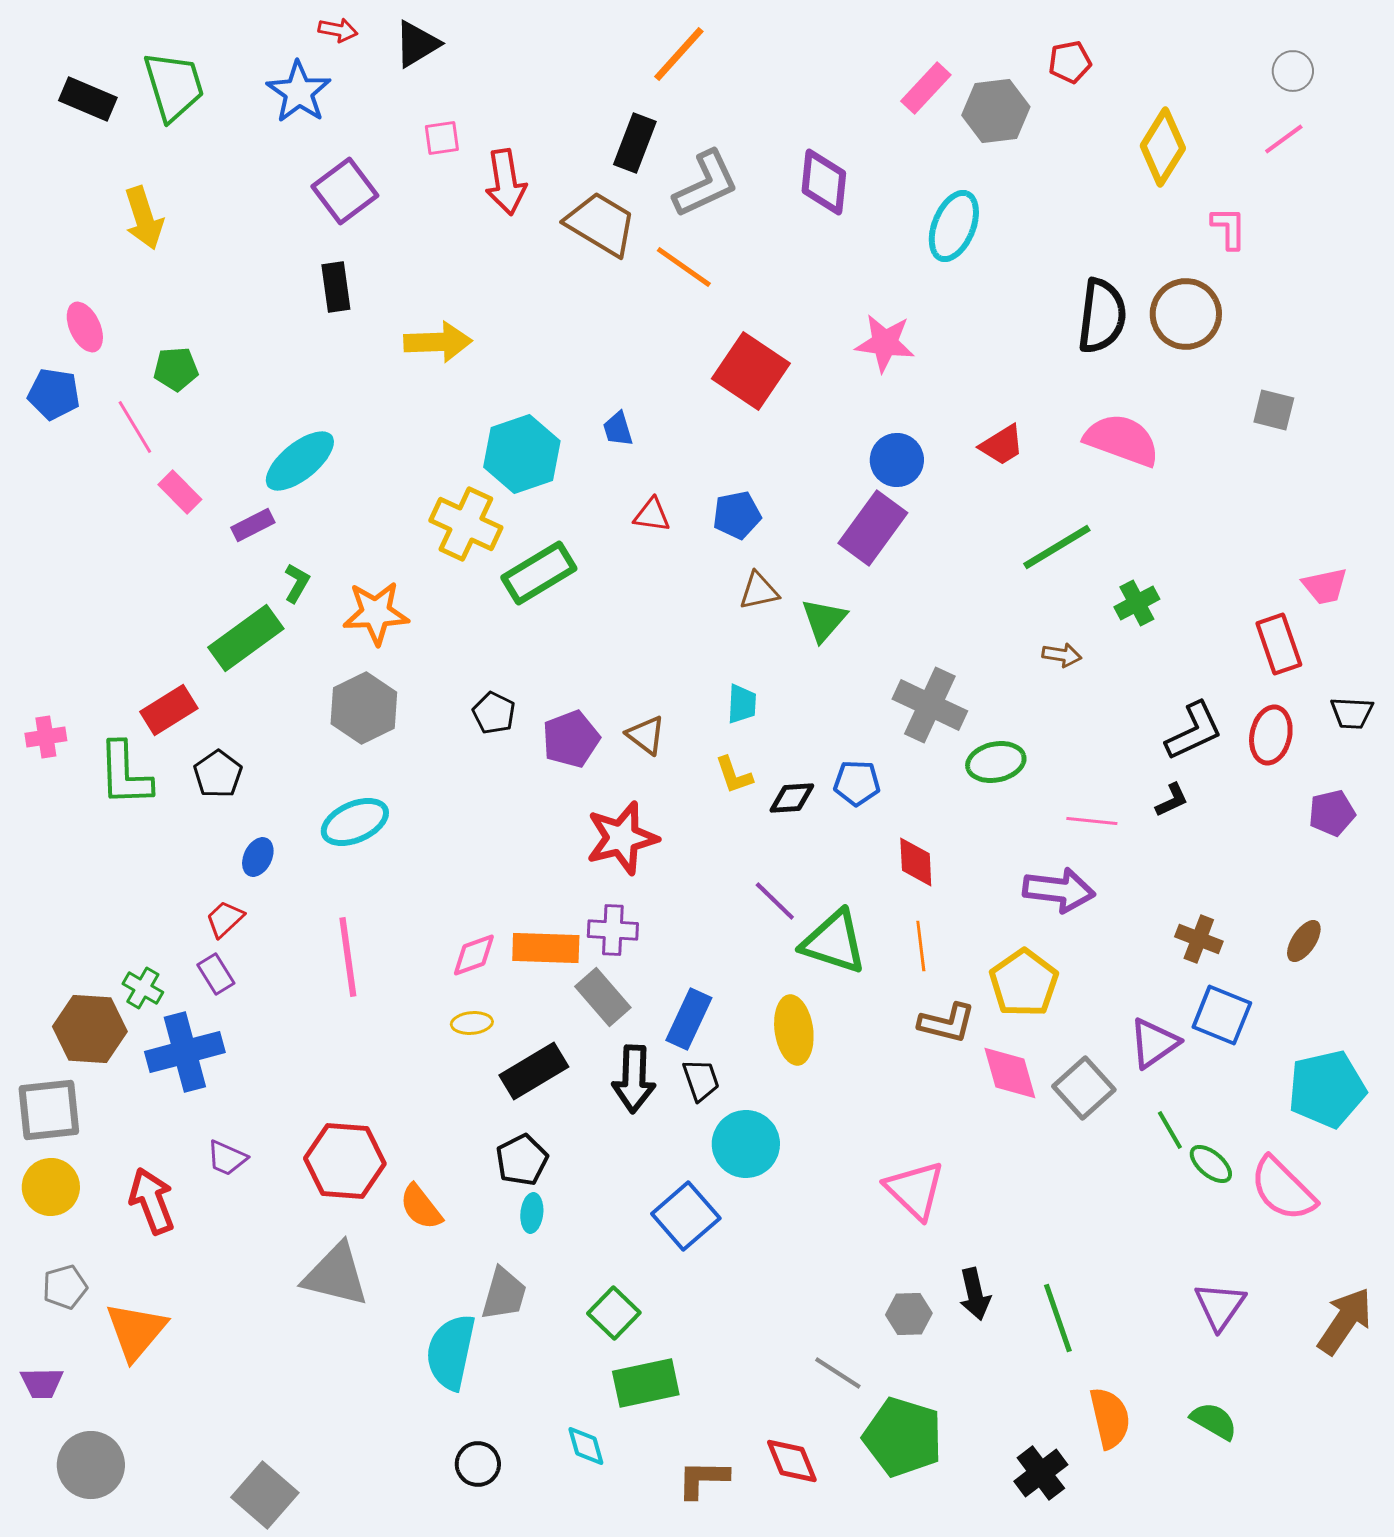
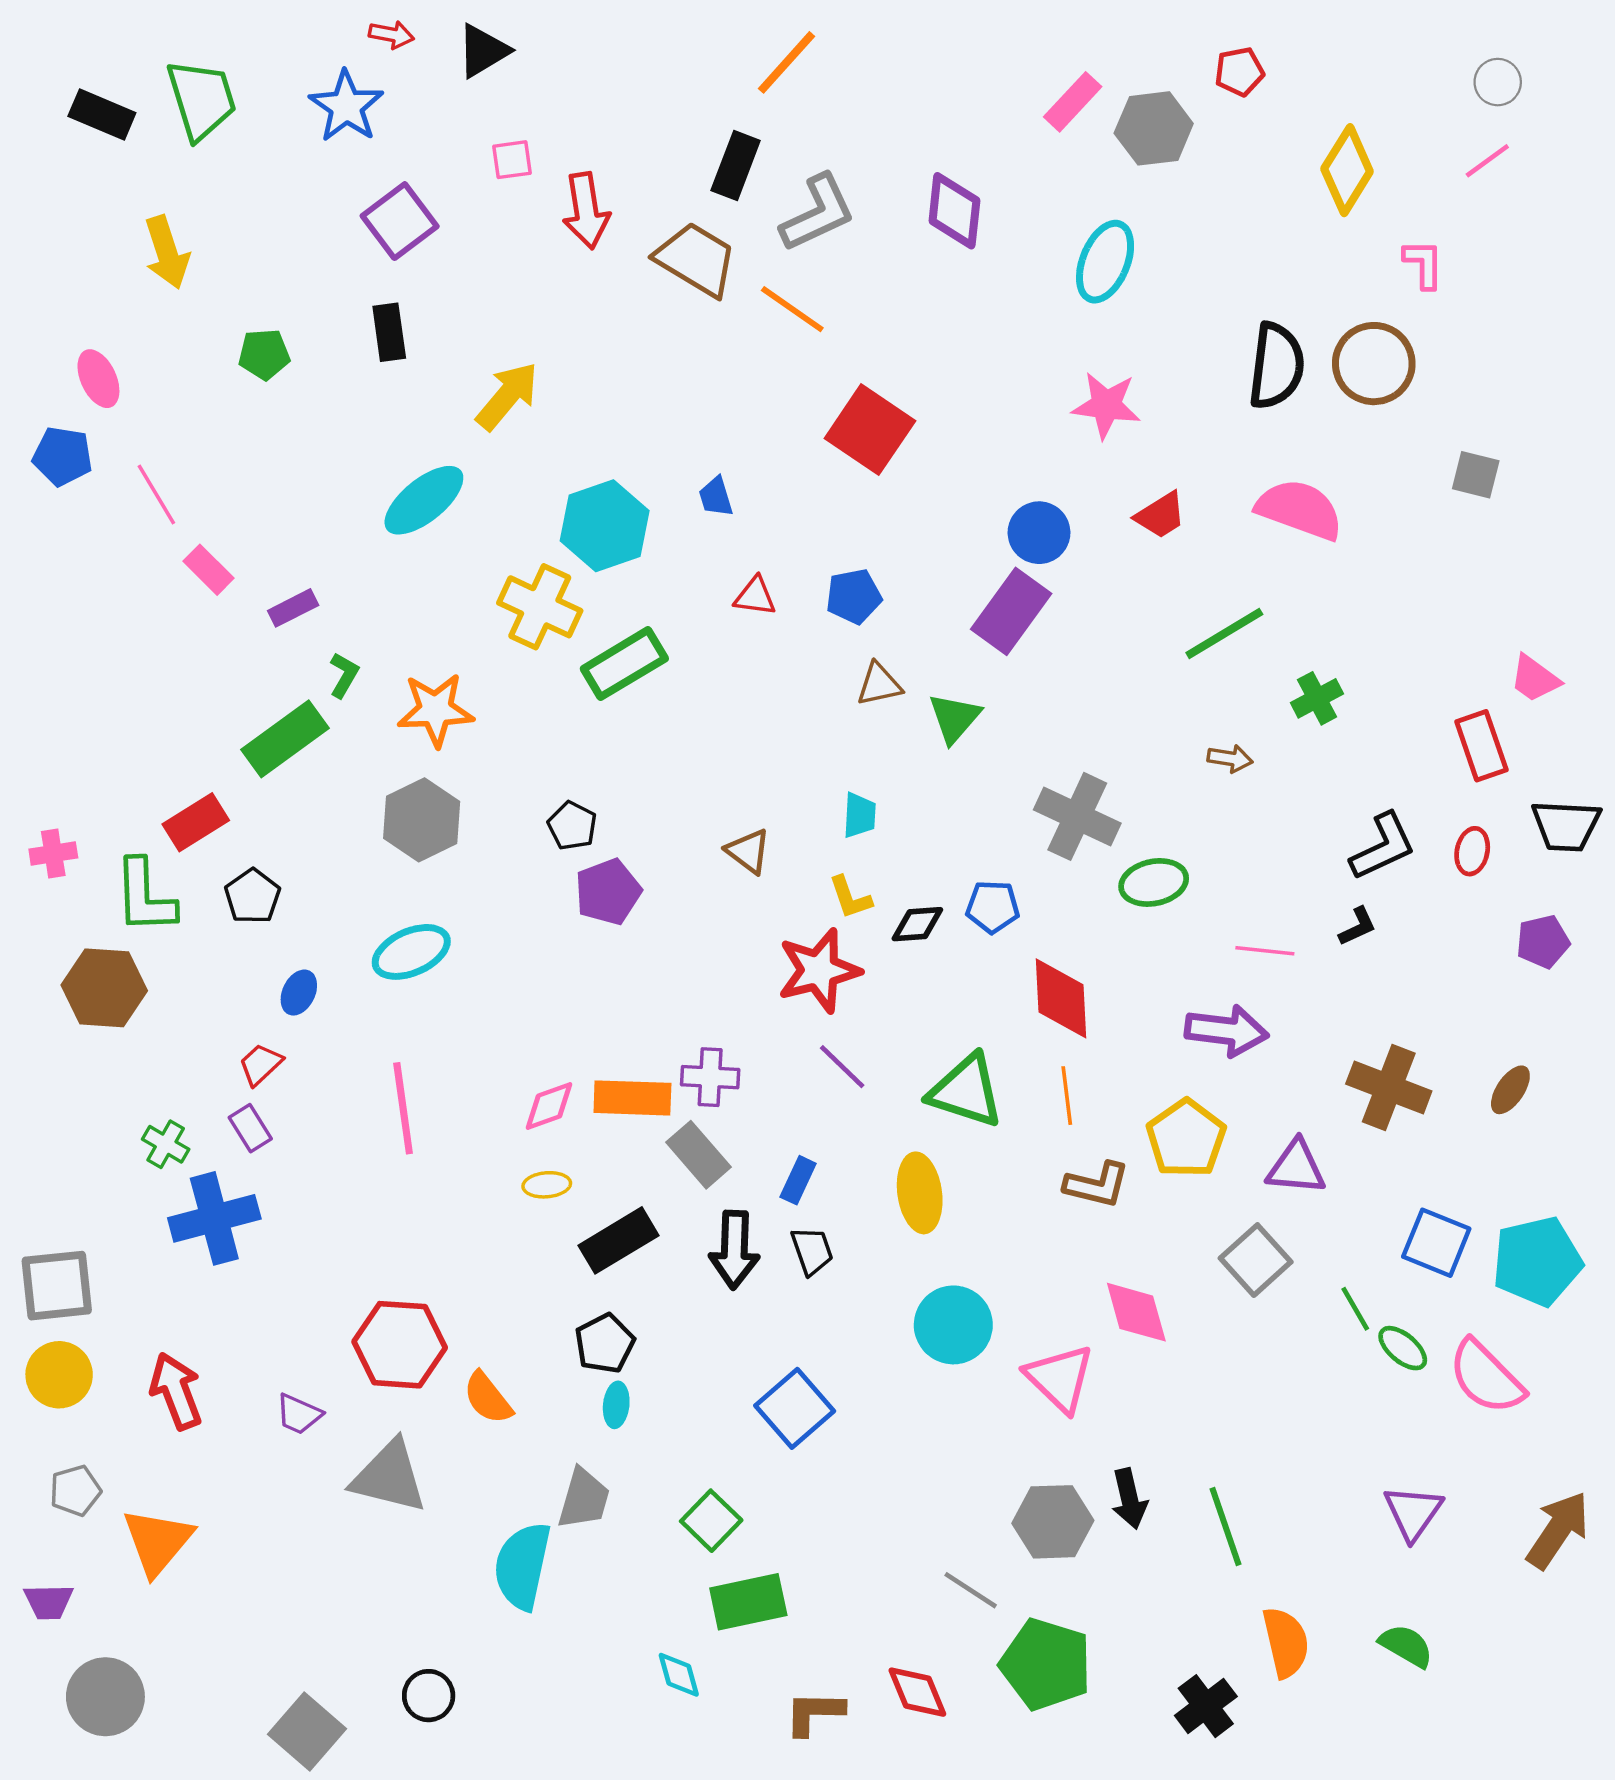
yellow arrow: (438, 342) -> (507, 396), turned -48
pink star: (885, 343) -> (1106, 405), moved
green pentagon: (176, 369) -> (264, 354), moved
cyan ellipse: (300, 461) -> (424, 500), moved
pink trapezoid: (1325, 586) -> (1535, 679), turned 48
black trapezoid: (1352, 713) -> (1566, 826), size x1.4
red ellipse: (1271, 735) -> (1472, 851), size x0.7
purple pentagon: (571, 739) -> (608, 892), moved
red star: (622, 838) -> (819, 971), moved
red diamond: (916, 862) -> (1061, 998), size x1.4
purple line: (775, 901) -> (842, 1067), moved
brown cross: (1199, 939) -> (1389, 1087), size x1.5
blue square: (1222, 1015) -> (1436, 1243), moved
blue rectangle: (689, 1019) -> (798, 1180), size x0.7
brown hexagon: (90, 1029) -> (104, 988), moved
purple triangle: (1154, 1043) -> (1296, 1167), moved, turned 40
pink diamond: (1010, 1073) -> (1136, 1312), moved
cyan circle: (746, 1144) -> (953, 1325), moved
purple trapezoid: (227, 1158) -> (299, 1414), moved
gray hexagon: (909, 1314) -> (1053, 1522), size x1.5
black circle: (478, 1464) -> (429, 1696), moved

